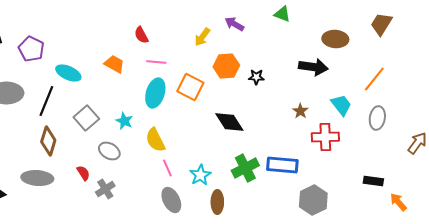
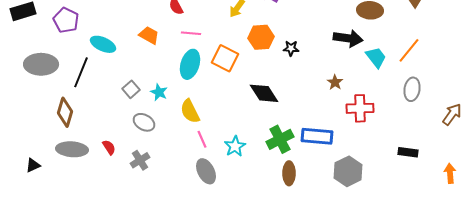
cyan trapezoid: (341, 105) -> (376, 57), moved
gray square: (86, 118) -> (131, 89), moved, size x0.7
brown diamond: (48, 141) -> (65, 112), moved
red semicircle: (83, 173) -> (109, 147), moved
brown ellipse: (217, 202) -> (289, 173), moved
orange arrow: (398, 202) -> (450, 173), moved, turned 36

